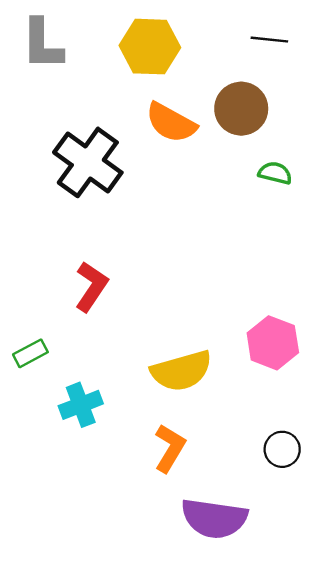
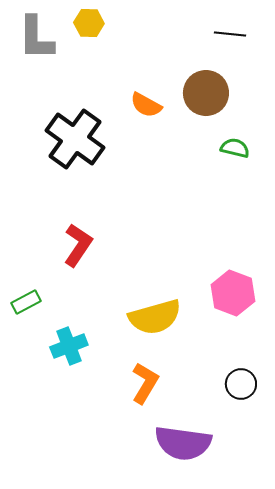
yellow hexagon: (150, 47) -> (89, 23), moved, size x0.6
orange semicircle: (171, 123) -> (146, 105), size x0.7

